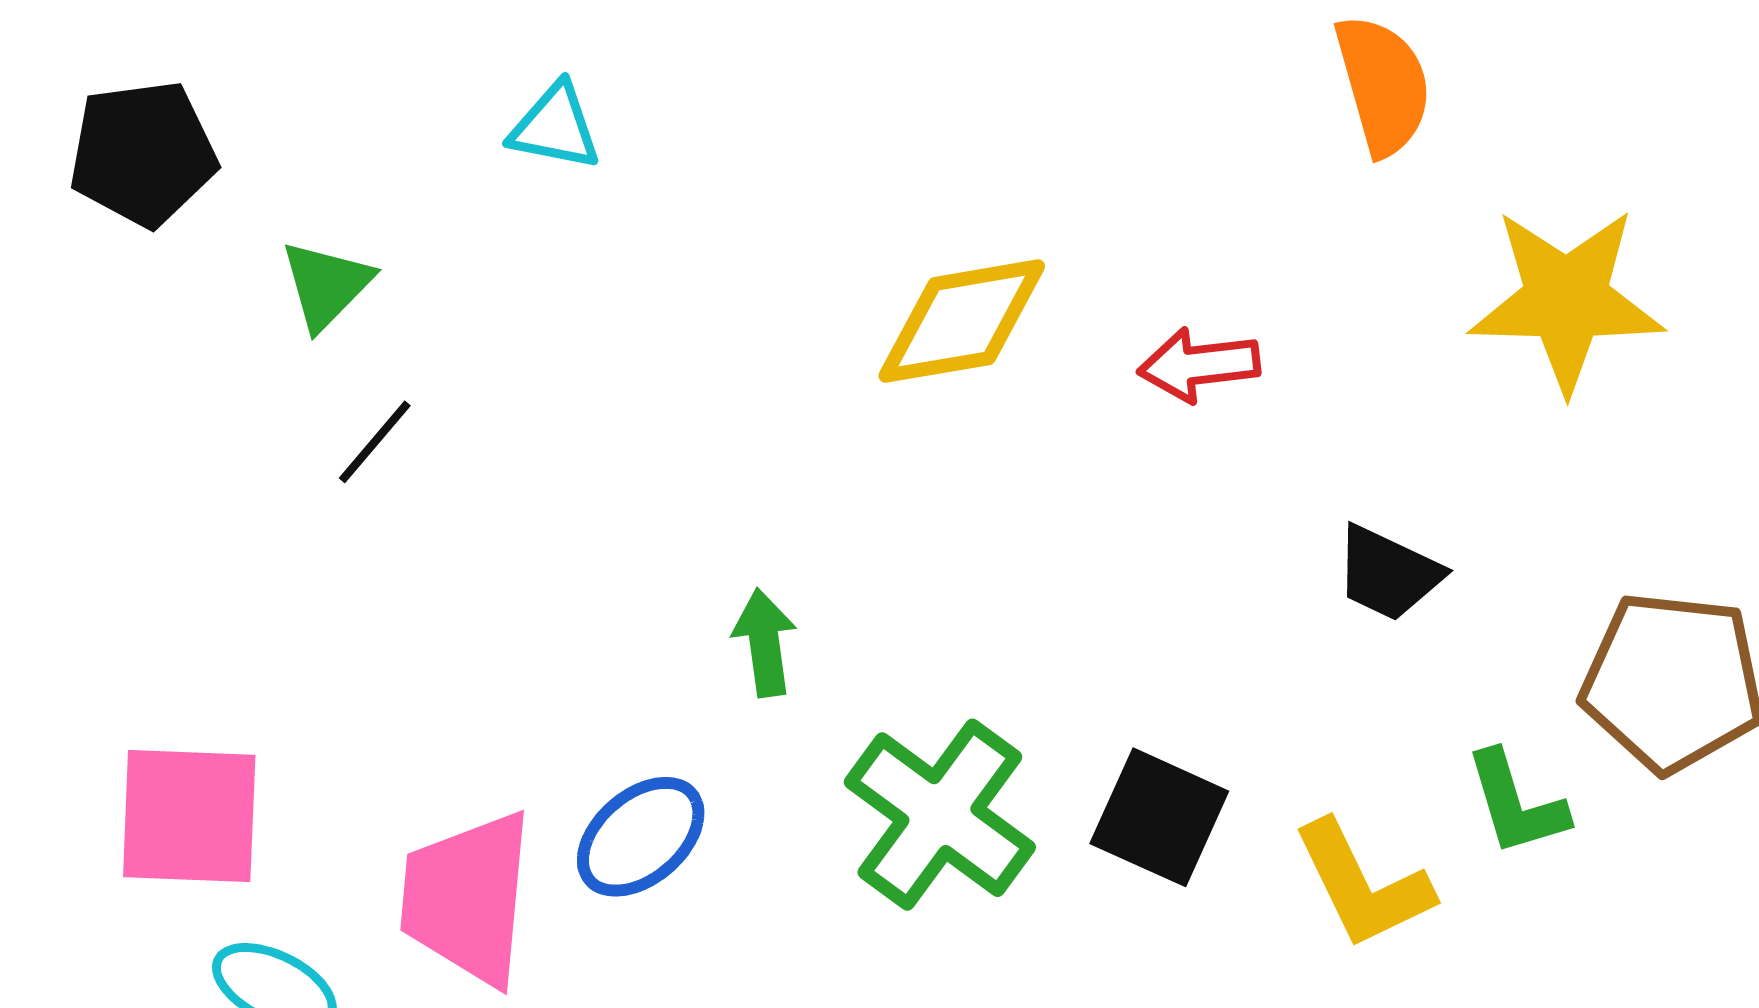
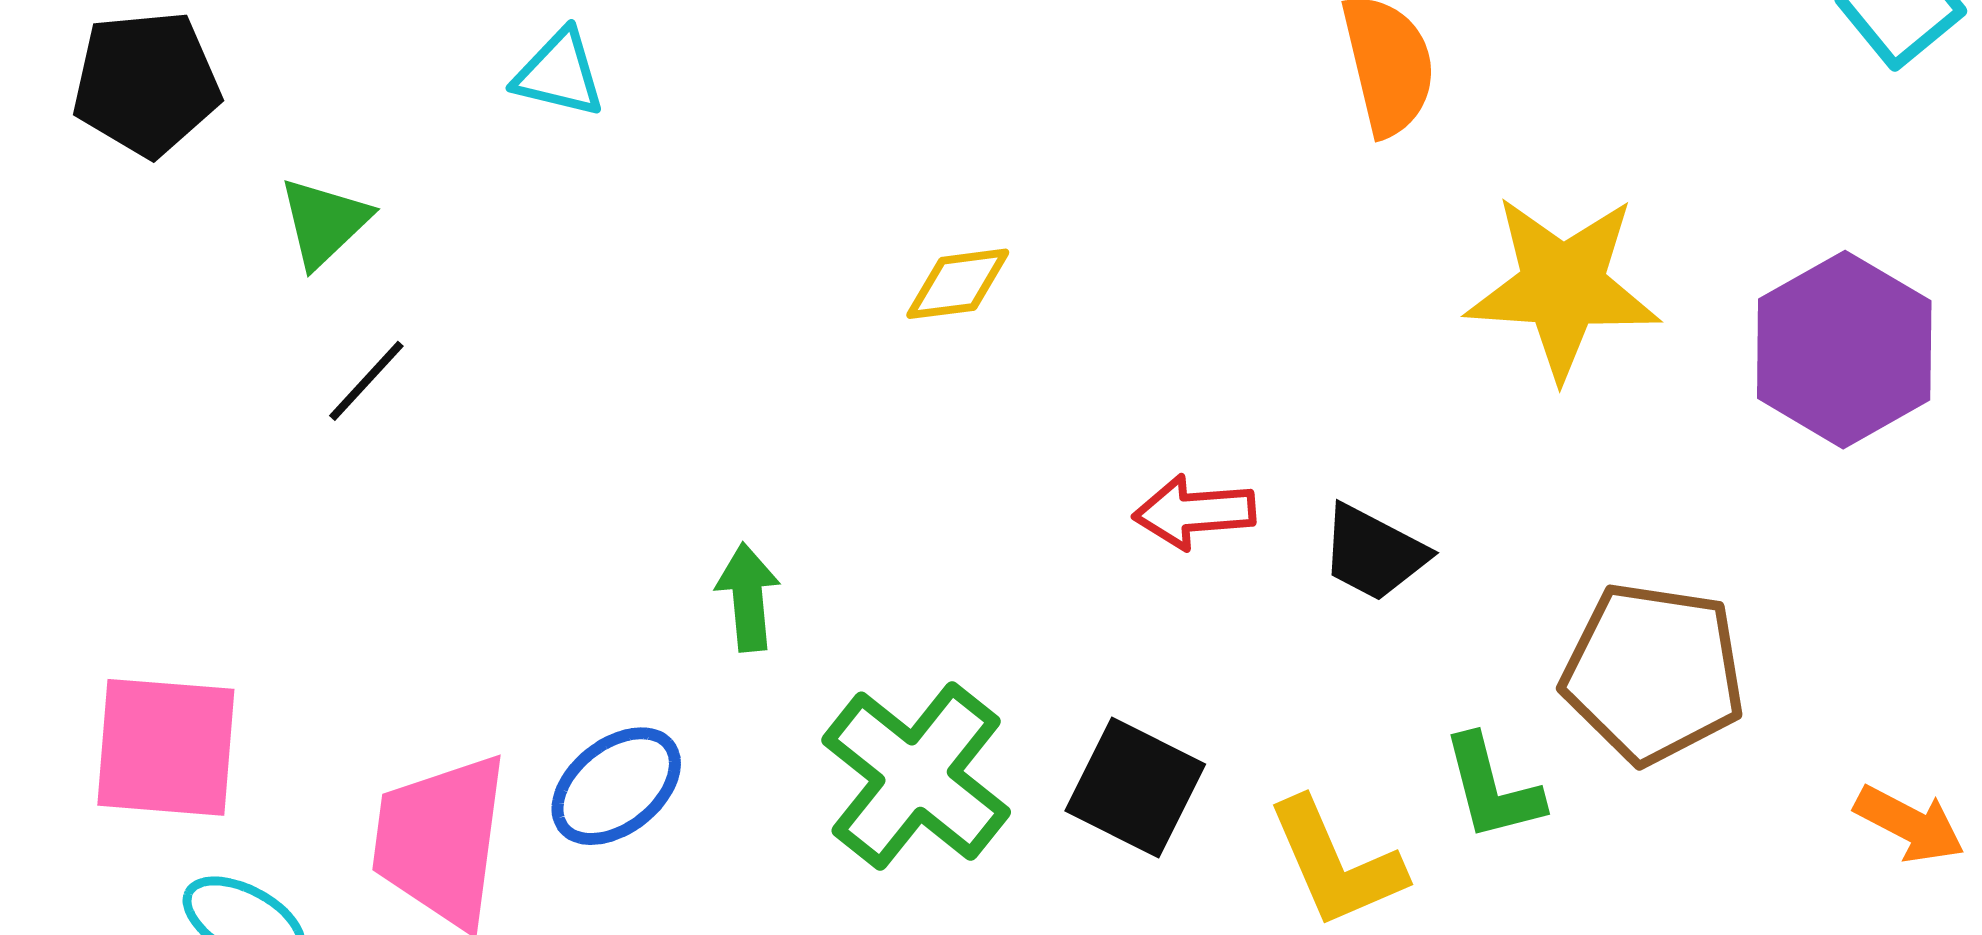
yellow diamond: (962, 321) -> (958, 284), size x0.6
red arrow: (1199, 365) -> (1194, 512), moved

